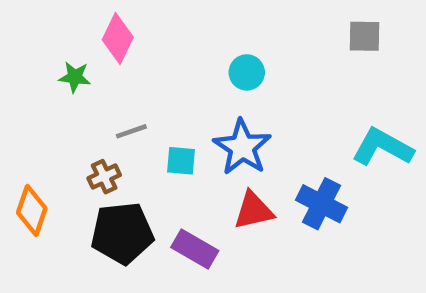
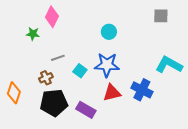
blue star: (242, 147) -> (107, 65), turned -30
cyan square: (181, 161) -> (80, 71), turned 32

